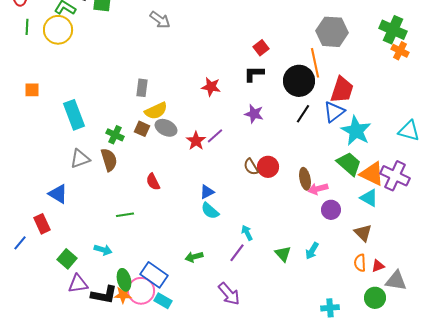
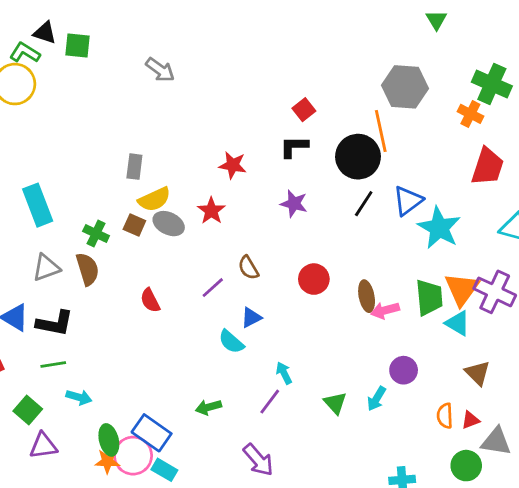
orange cross: (400, 51) -> (470, 114), moved
red trapezoid: (342, 90) -> (488, 167), moved
purple line: (215, 136) -> (213, 288), moved
red star: (196, 141) -> (211, 211), moved
green trapezoid: (349, 164) -> (429, 298), moved, turned 44
brown semicircle: (251, 167) -> (248, 268), moved
orange triangle: (372, 174) -> (462, 289), turned 40
blue triangle: (207, 192) -> (251, 318), moved
purple circle: (331, 210) -> (404, 370), moved
green line: (125, 215) -> (53, 364), moved
brown triangle: (363, 233) -> (478, 373), moved
black L-shape: (104, 295) -> (55, 323), moved

